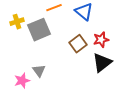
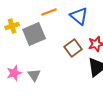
pink star: (22, 81) -> (14, 73), moved

